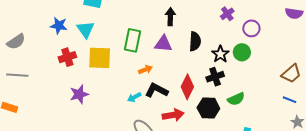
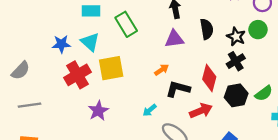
green rectangle: (132, 40) -> (126, 24), moved, turned -30
red cross: (67, 57) -> (78, 75), size x1.4
cyan arrow: (134, 97) -> (150, 110), moved
green semicircle: (236, 99) -> (264, 93), moved

